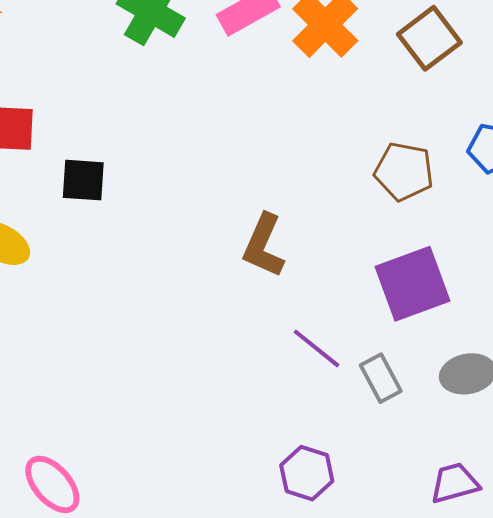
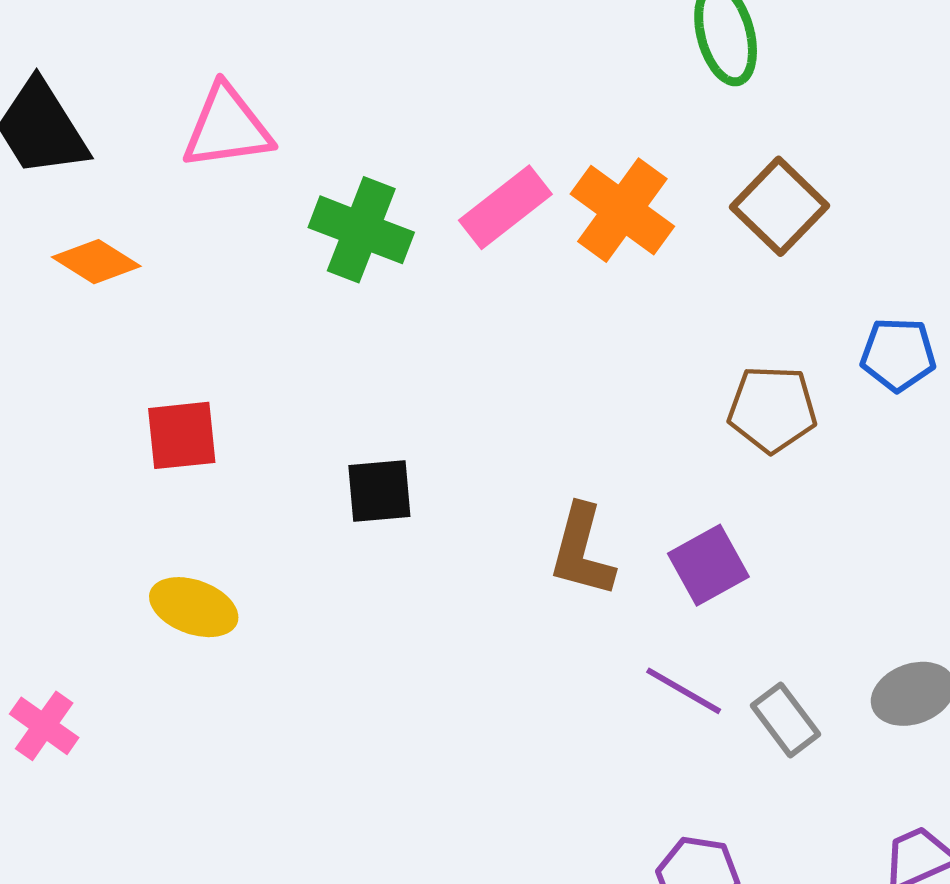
black square: (83, 180) -> (379, 491), moved
purple square: (412, 284) -> (708, 565), moved, size x0.7

